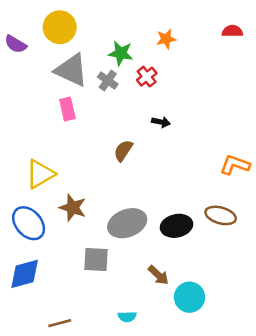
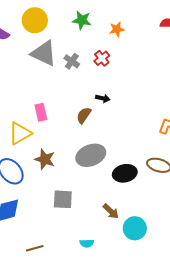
green star: (121, 53) -> (82, 20), moved
pink rectangle: (67, 109) -> (41, 112), moved
black arrow: (161, 122) -> (103, 98), moved
gray ellipse: (127, 223) -> (91, 155), moved

